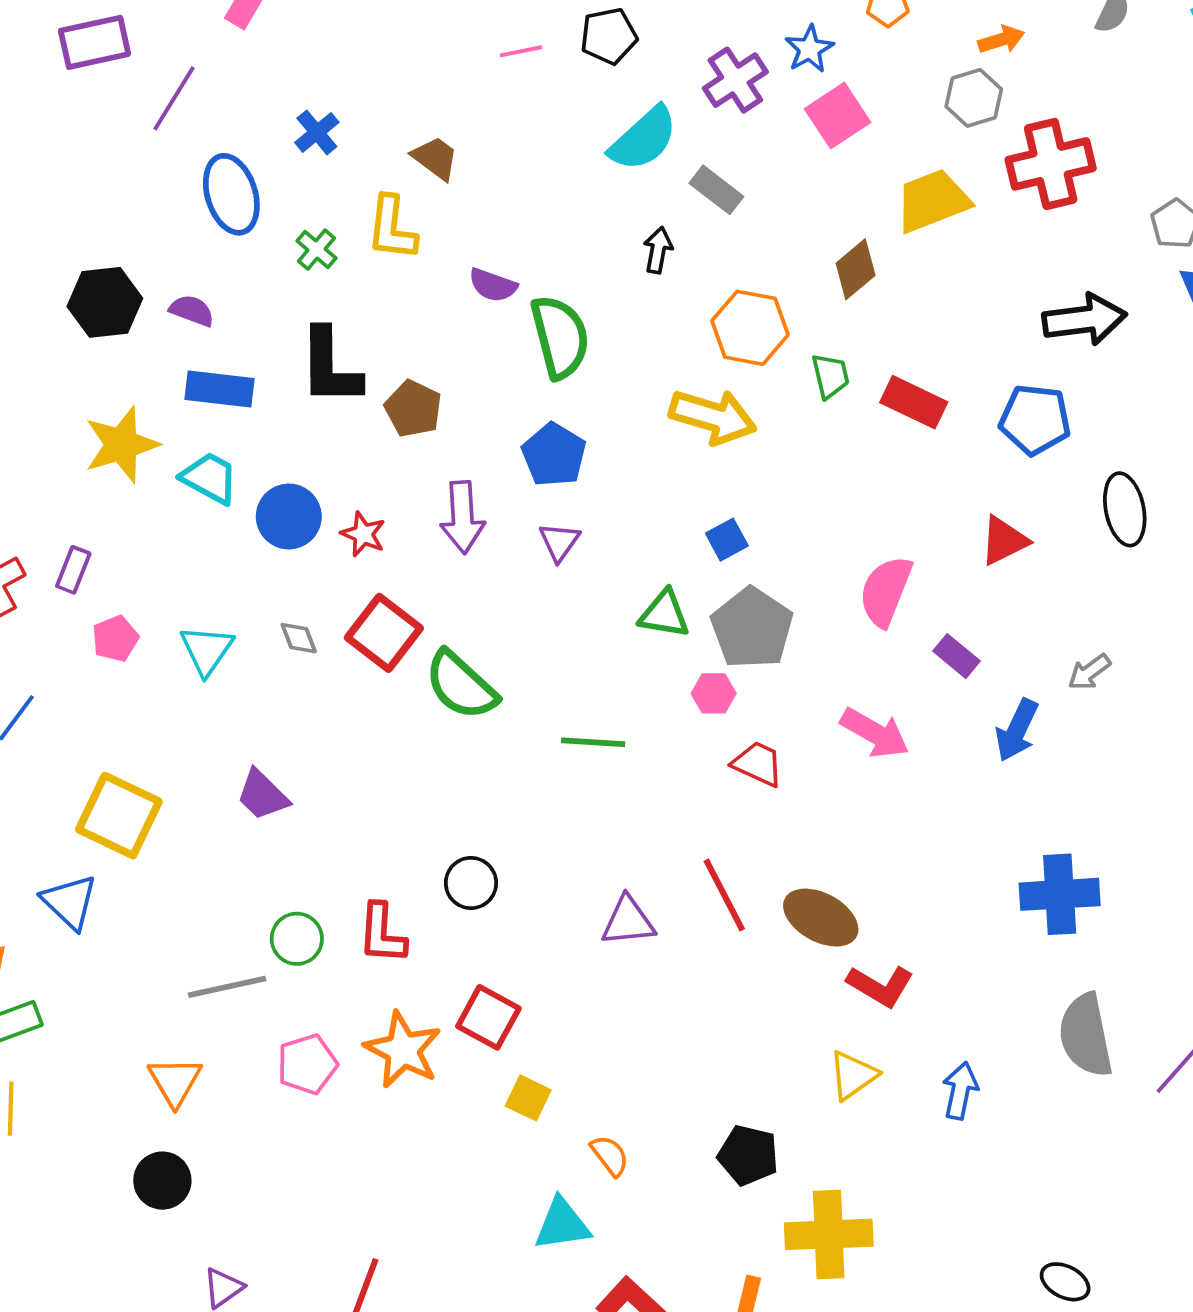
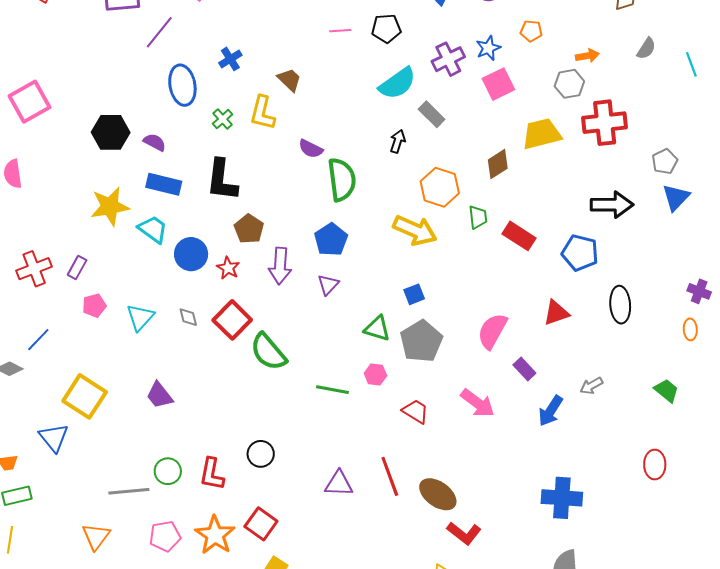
brown pentagon: (413, 409) -> (249, 229), moved
pink hexagon: (714, 693) -> (375, 374), moved

